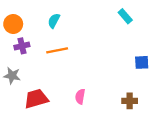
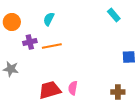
purple cross: (22, 46) -> (30, 42), moved
red trapezoid: (36, 99) -> (50, 90), moved

